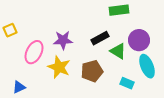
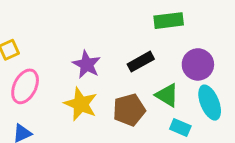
purple star: (63, 40) -> (87, 64), turned 30
green triangle: (118, 51) -> (167, 95), moved
pink ellipse: (34, 52) -> (25, 86), moved

